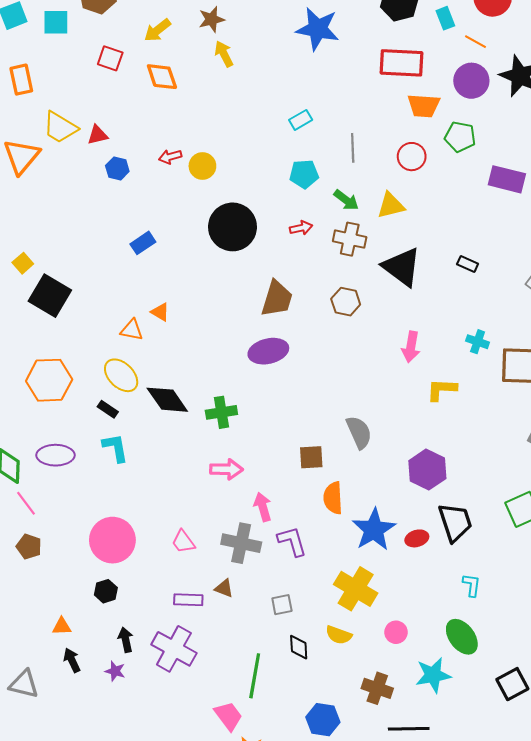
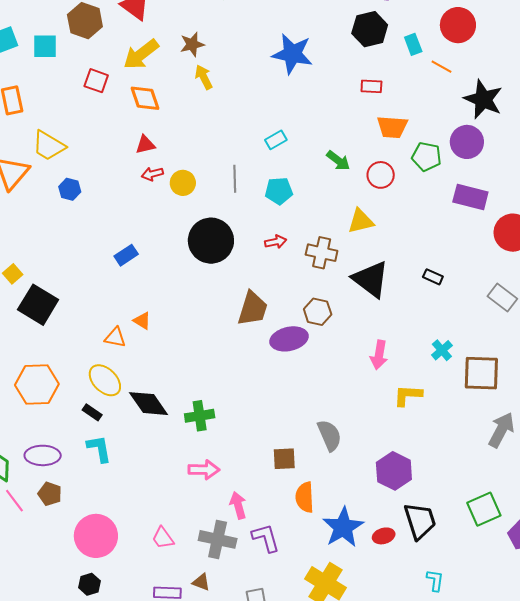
yellow arrow: (157, 30) -> (141, 54), size x1.4
red rectangle: (402, 63) -> (371, 86), size x0.5
purple circle: (471, 81) -> (467, 142), moved
red triangle: (98, 135) -> (145, 145), moved
gray line: (353, 148) -> (235, 179), moved
blue hexagon: (117, 168) -> (70, 189), moved
green arrow: (346, 200) -> (338, 161), moved
cyan cross: (478, 342) -> (442, 350), turned 30
purple ellipse: (268, 351) -> (289, 339), moved
brown pentagon: (29, 547) -> (50, 494), moved

